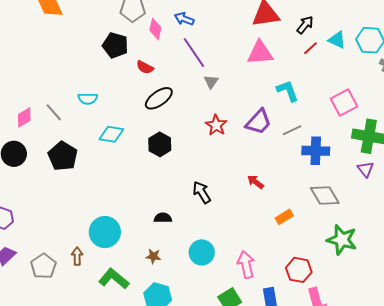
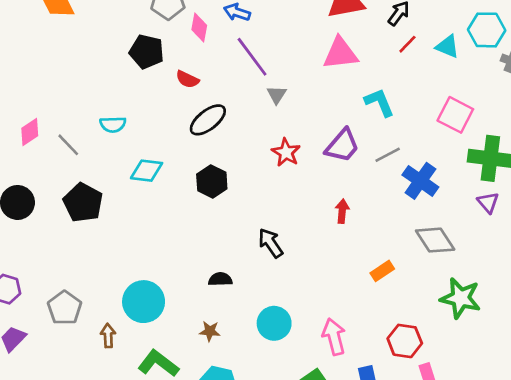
cyan triangle: (337, 40) -> (448, 46), moved
pink square: (344, 103) -> (455, 115), turned -32
pink diamond: (24, 117) -> (30, 132), moved
blue cross: (316, 151) -> (420, 181), turned 36
red arrow: (256, 182) -> (342, 211), moved, turned 60
gray pentagon: (43, 266) -> (65, 308), moved

